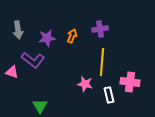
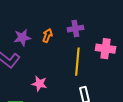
pink cross: (130, 82) -> (106, 49), moved
pink star: (85, 84) -> (39, 84), moved

